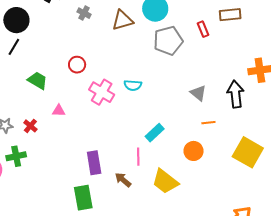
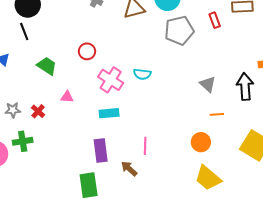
black line: (14, 47) -> (24, 31), turned -54
cyan rectangle: (155, 133) -> (109, 113), moved, turned 36
yellow trapezoid: (165, 181) -> (208, 178), moved

